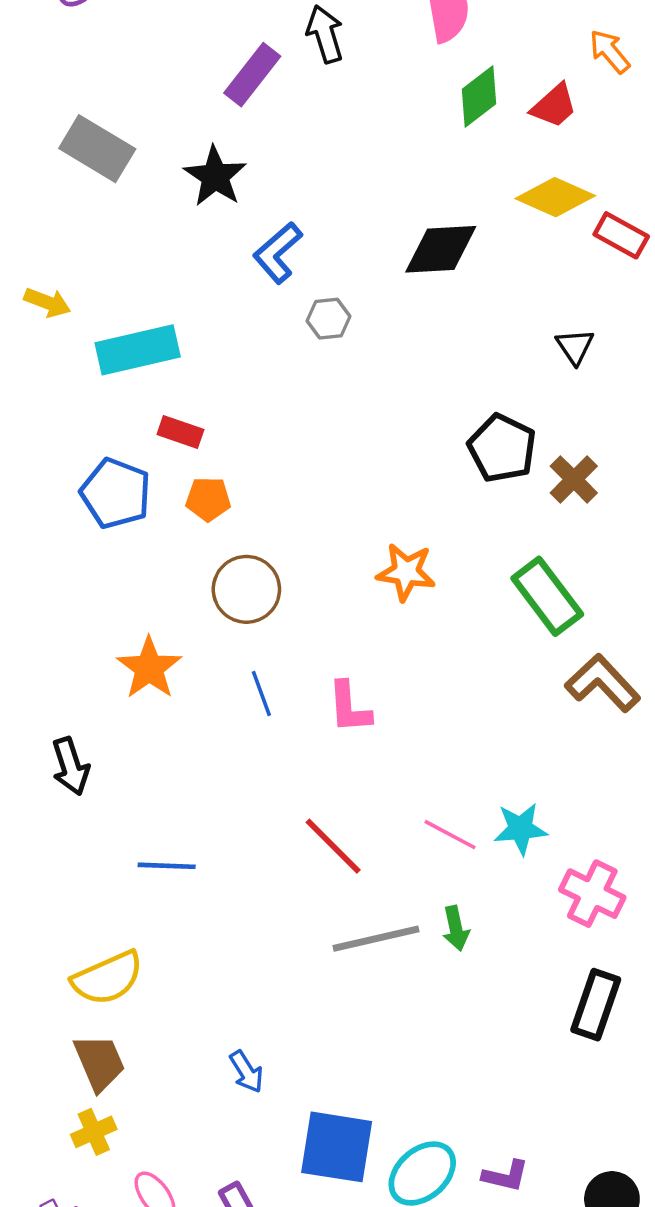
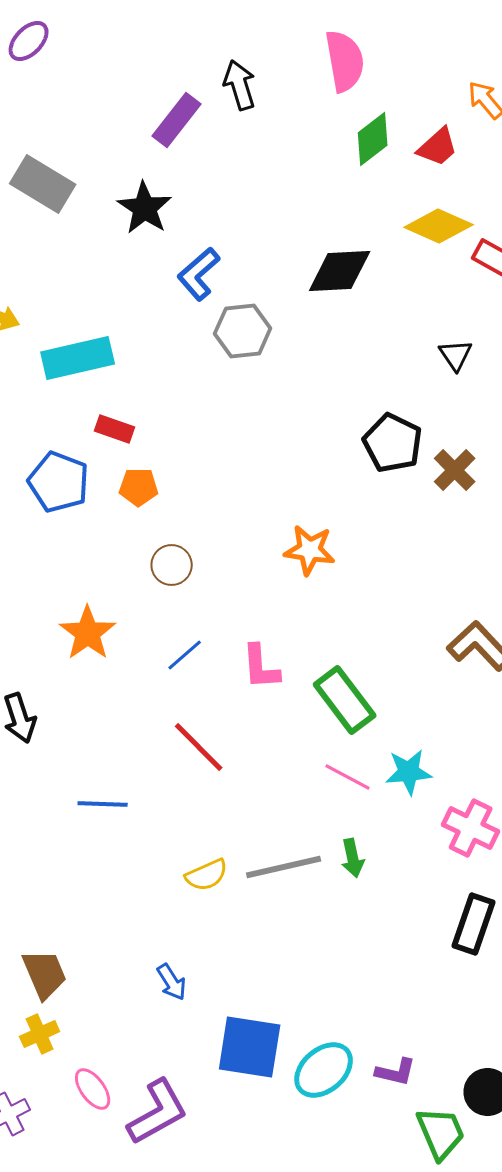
gray hexagon: (329, 319) -> (243, 331), size x1.5
brown circle: (246, 589) -> (172, 565), size x0.7
green rectangle: (547, 596) -> (345, 700), moved
blue line: (261, 693) -> (185, 655), turned 69
red line: (333, 846) -> (199, 747), moved
yellow semicircle: (108, 978) -> (207, 875), moved, size x0.7

